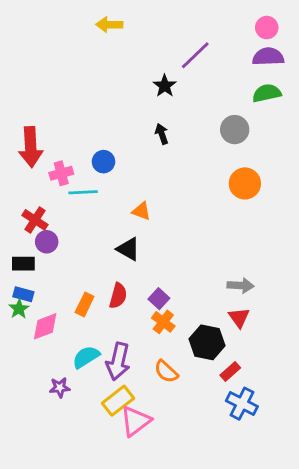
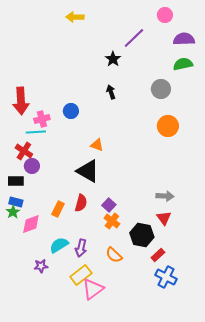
pink circle: (267, 28) -> (165, 15), moved
cyan line: (83, 192) -> (36, 132), moved
black triangle: (128, 249) -> (88, 171), size x1.4
purple arrow: (118, 361) -> (81, 248), size x0.7

